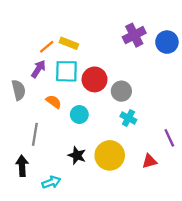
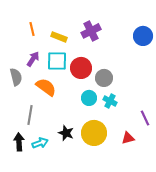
purple cross: (134, 35) -> (91, 31), moved
orange line: (47, 47) -> (32, 29), moved, turned -64
orange semicircle: (54, 102) -> (46, 87), size x1.5
cyan circle: (79, 114) -> (89, 98), moved
cyan arrow: (51, 182) -> (40, 143), moved

